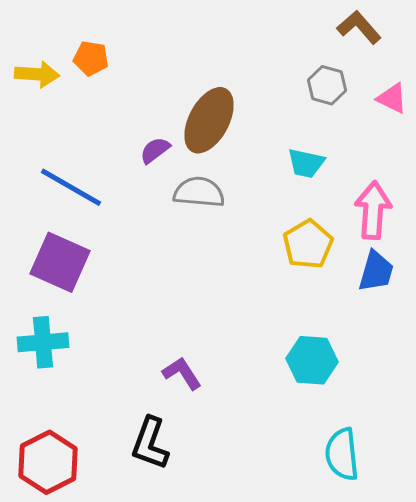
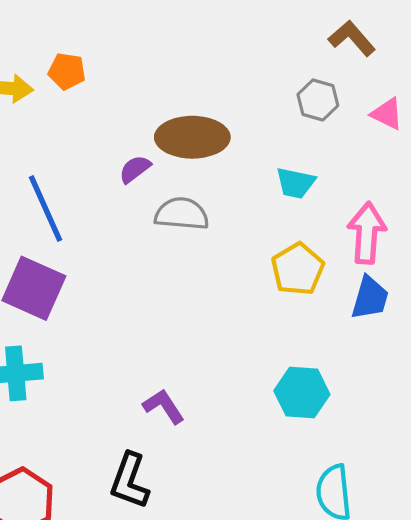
brown ellipse: (209, 120) -> (192, 137), turned 62
blue line: (71, 187) -> (46, 208), turned 36

